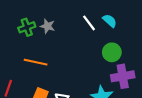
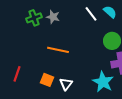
orange line: (36, 62) -> (58, 50), moved

